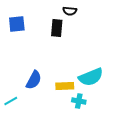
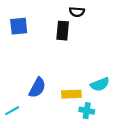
cyan semicircle: (91, 77) -> (100, 84), size x0.7

